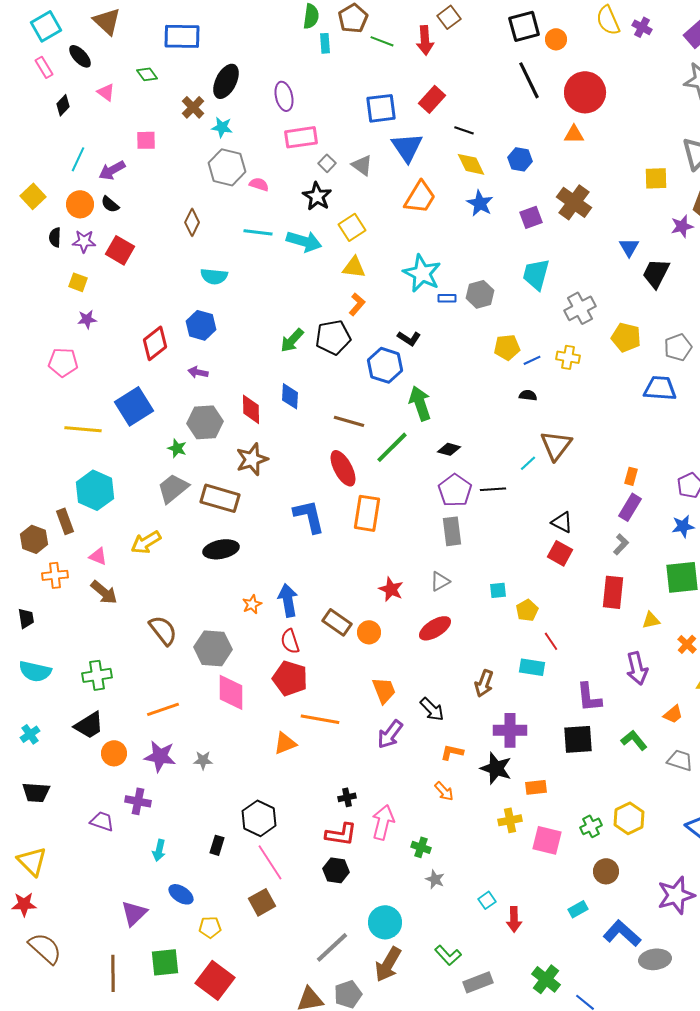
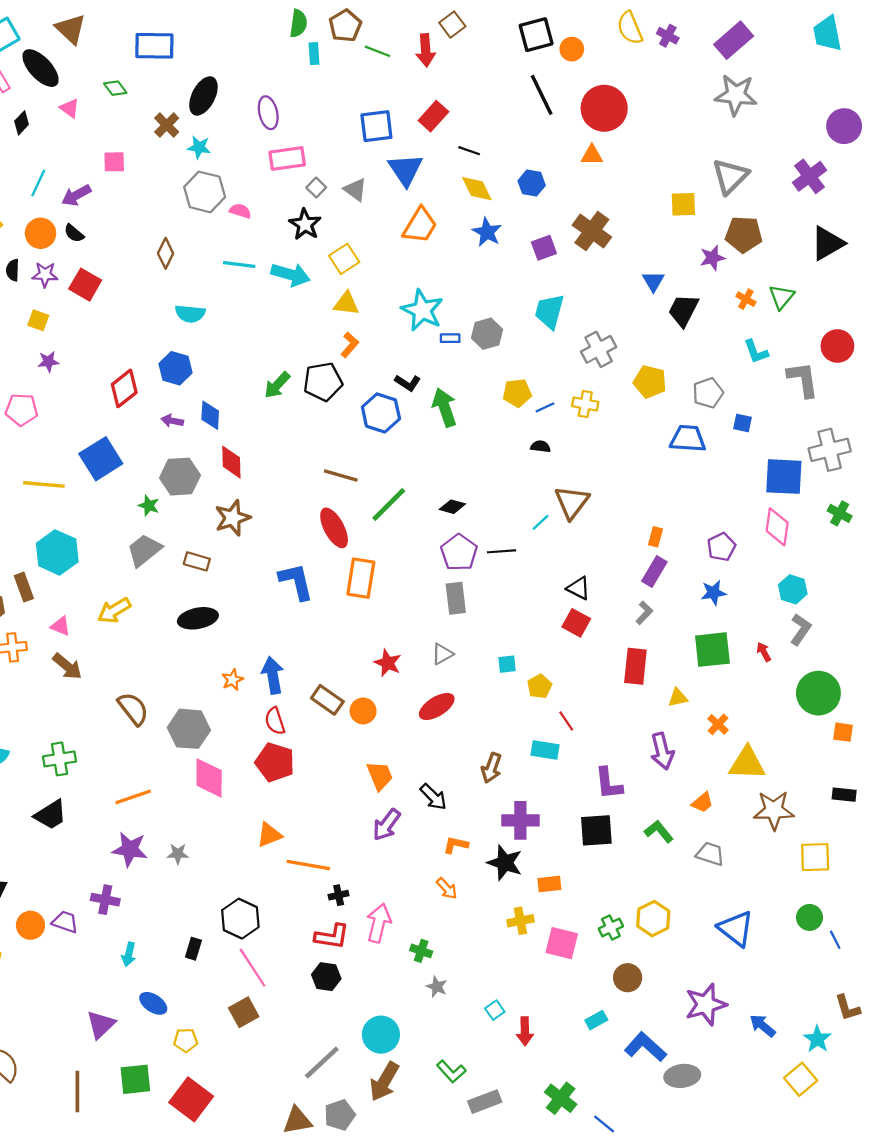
black ellipse: (80, 56) -> (41, 68), size x1.5
blue diamond: (290, 396) -> (210, 415), moved
green arrow: (420, 403) -> (445, 407), moved
brown rectangle: (220, 498) -> (197, 561), size x0.6
orange line: (320, 719) -> (308, 865), moved
orange circle: (114, 753) -> (30, 925), moved

